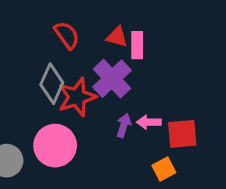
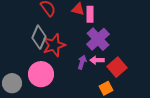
purple cross: (112, 79) -> (98, 39), moved
red square: (182, 134) -> (117, 67), turned -36

